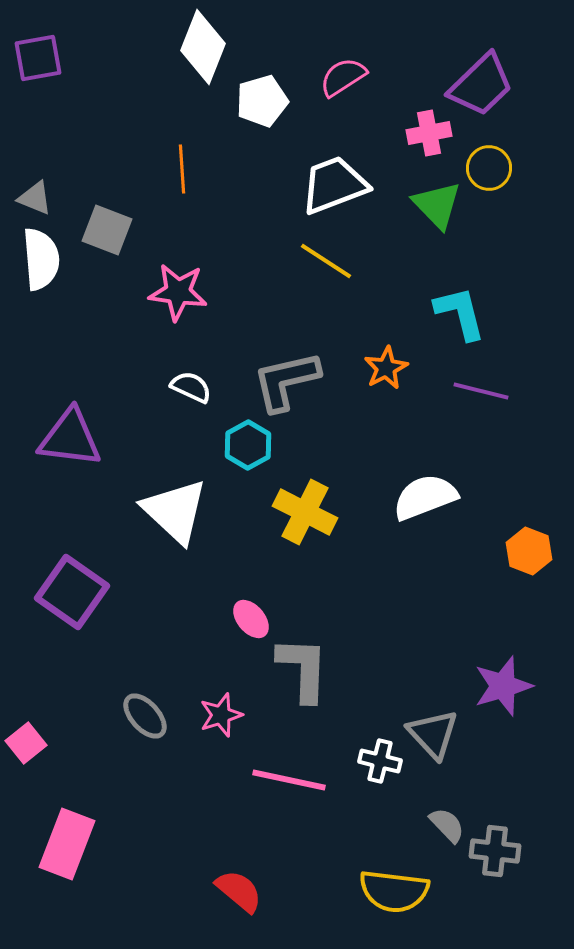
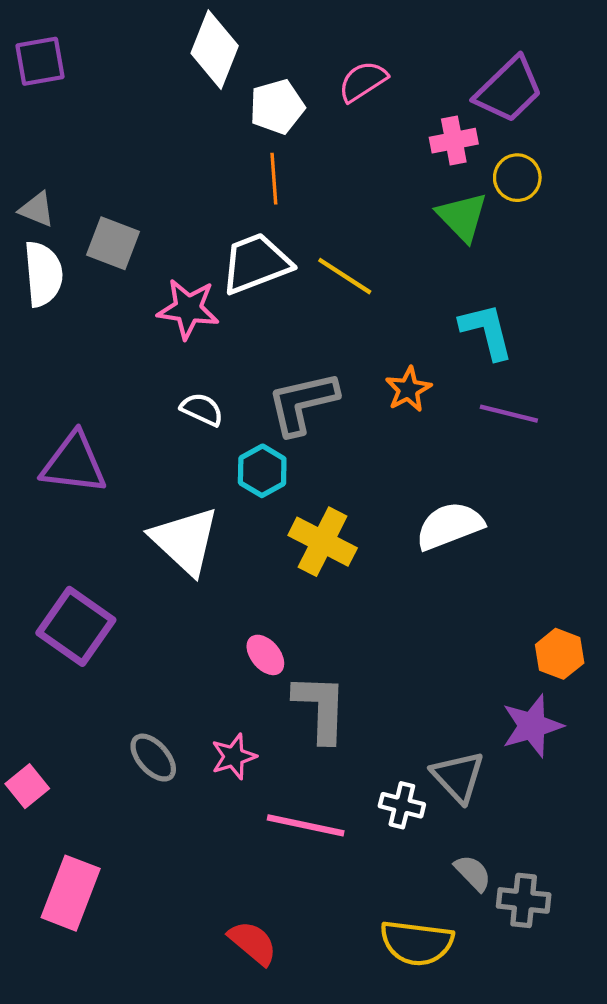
orange line: (182, 169) -> (274, 179), moved
white trapezoid: (334, 185) -> (256, 263), moved
orange hexagon: (529, 551) -> (560, 654), moved

